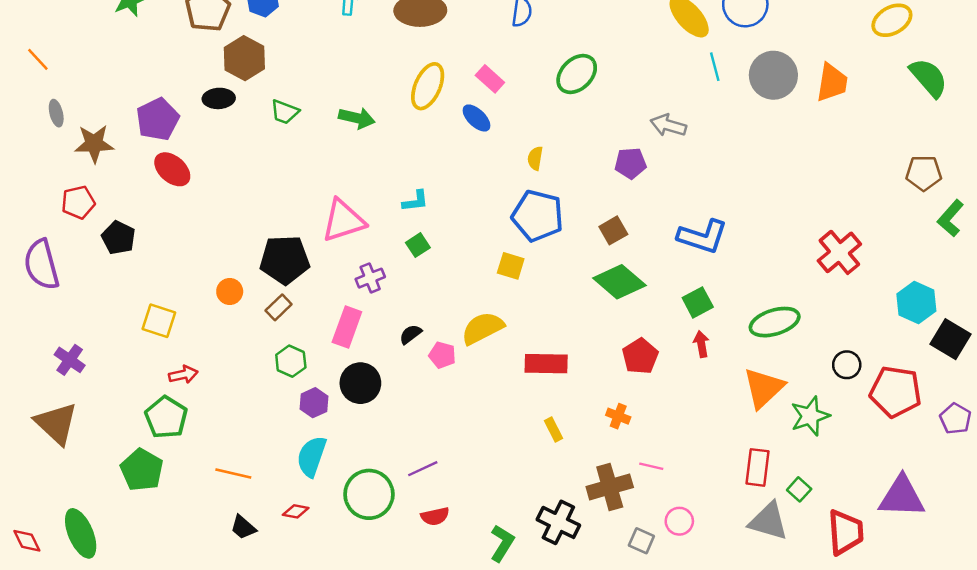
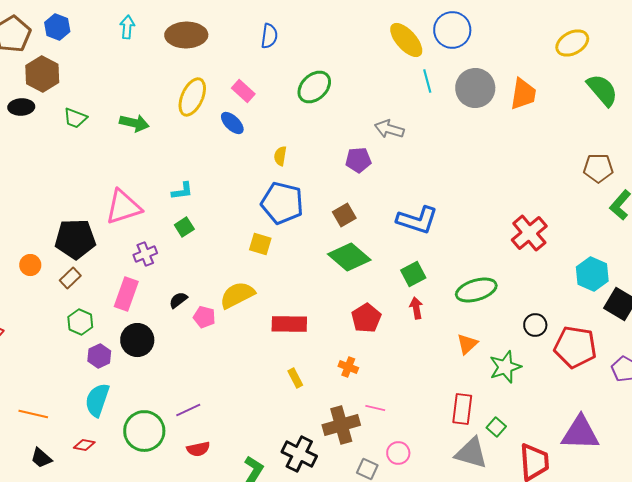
orange triangle: (764, 388) -> (467, 344), size x0.6

